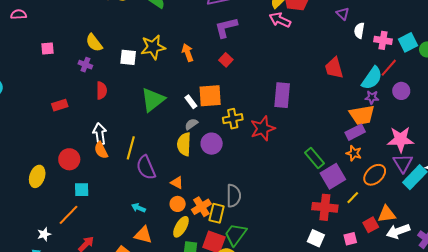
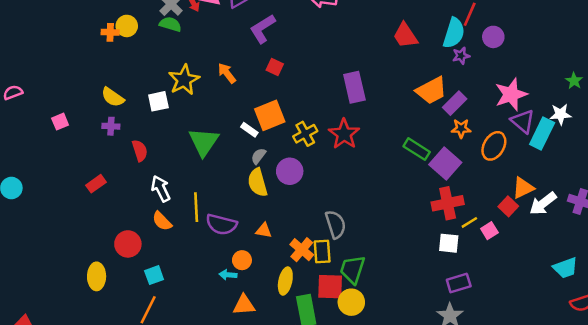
orange trapezoid: (362, 115) -> (431, 90), moved
white arrow: (100, 134) -> (161, 189), moved
purple semicircle: (146, 167) -> (221, 224), turned -35
yellow line: (353, 198) -> (469, 222), moved, turned 32
orange circle: (178, 204) -> (242, 260), moved

